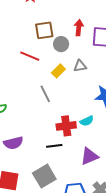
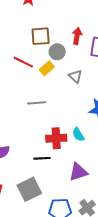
gray triangle: (80, 66) -> (75, 76), turned 48
yellow rectangle: (58, 71) -> (47, 68), moved
gray line: (45, 94) -> (37, 103), turned -72
cyan semicircle: (87, 121) -> (78, 135), turned 80

